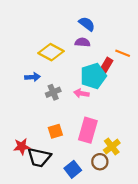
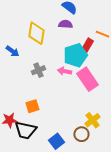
yellow diamond: (51, 52) -> (36, 33), turned 70
blue arrow: (33, 77) -> (12, 51), moved, turned 40
pink rectangle: (88, 130) -> (87, 79), moved, turned -50
orange square: (55, 131) -> (32, 106), moved

